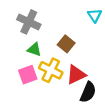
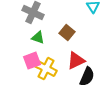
yellow cross: (51, 70) -> (46, 69), moved

